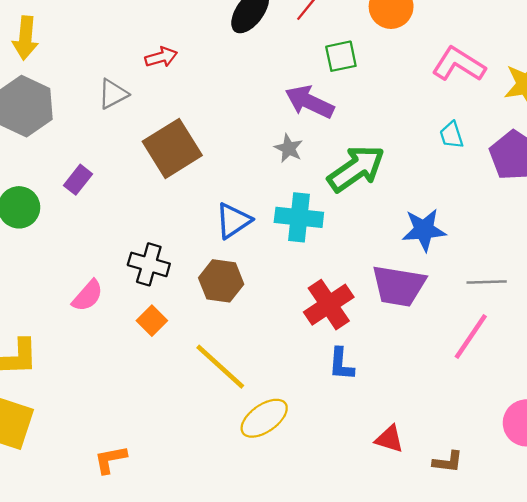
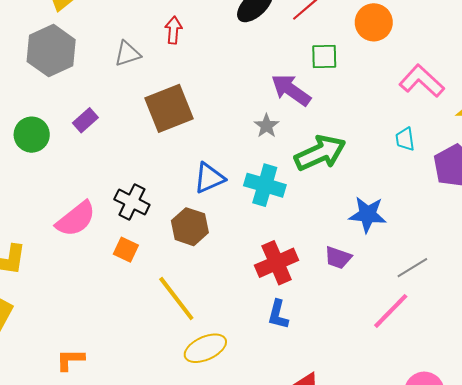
red arrow: (161, 57) -> (173, 30), turned -80
gray line: (487, 282) -> (412, 268), turned -40
purple trapezoid: (399, 286) -> (338, 258), size x0.6
pink semicircle: (88, 296) -> (76, 219), size x1.4
orange square: (152, 321) -> (126, 250), turned -30

